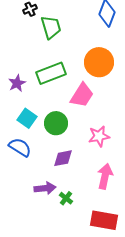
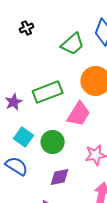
green trapezoid: (51, 27) -> (73, 44), moved, turned 65

